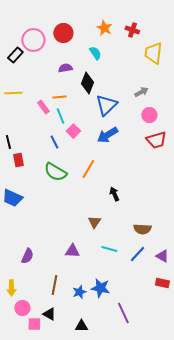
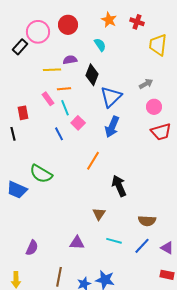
yellow line: (13, 93) -> (52, 70), moved
blue arrow: (107, 135) -> (112, 127), turned -35
red rectangle: (18, 160) -> (23, 113), moved
green semicircle: (55, 172) -> (41, 174), moved
black arrow: (114, 194) -> (119, 186), size x1.5

